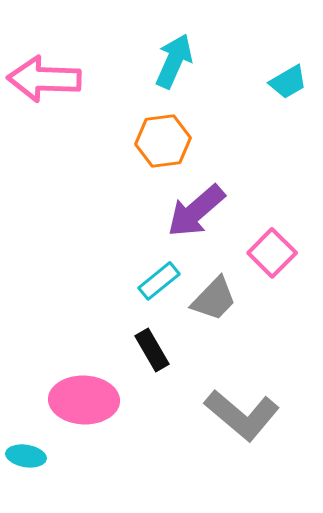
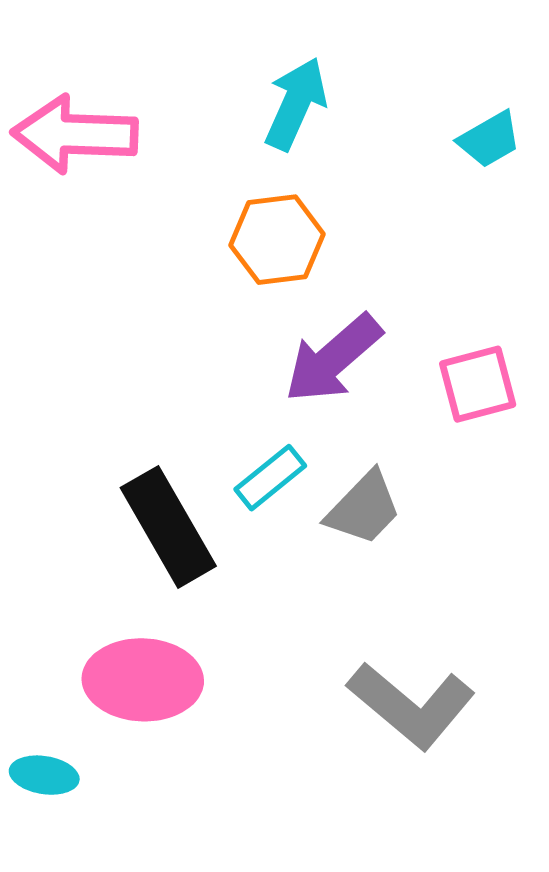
pink square: (272, 253) -> (478, 384), moved, turned 30
black rectangle: (152, 350) -> (168, 527), moved, size x1.6

